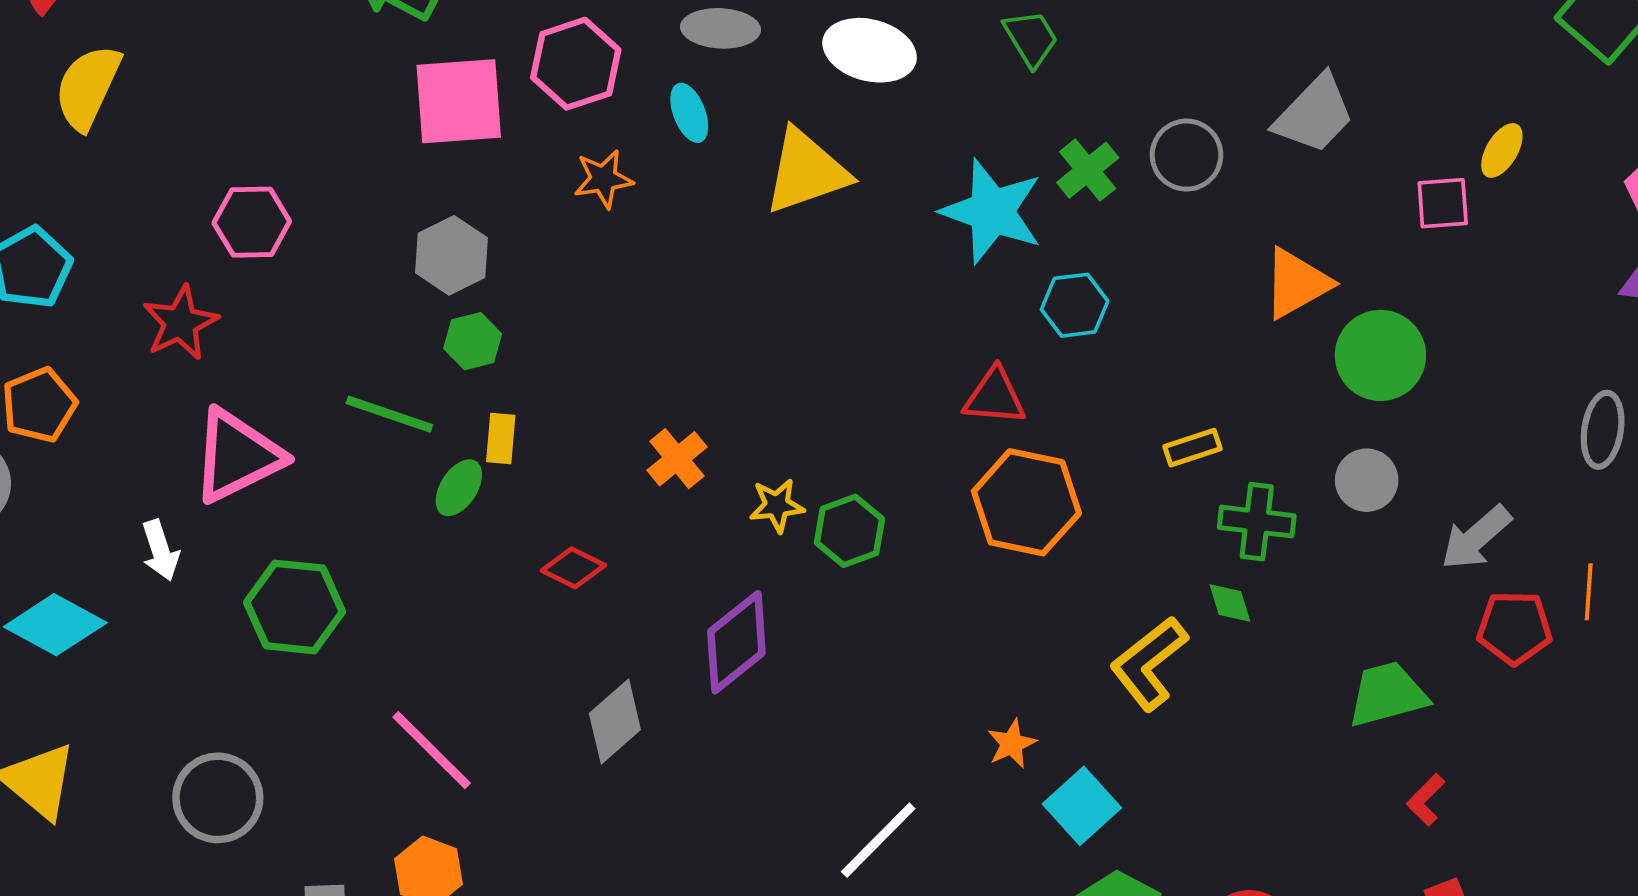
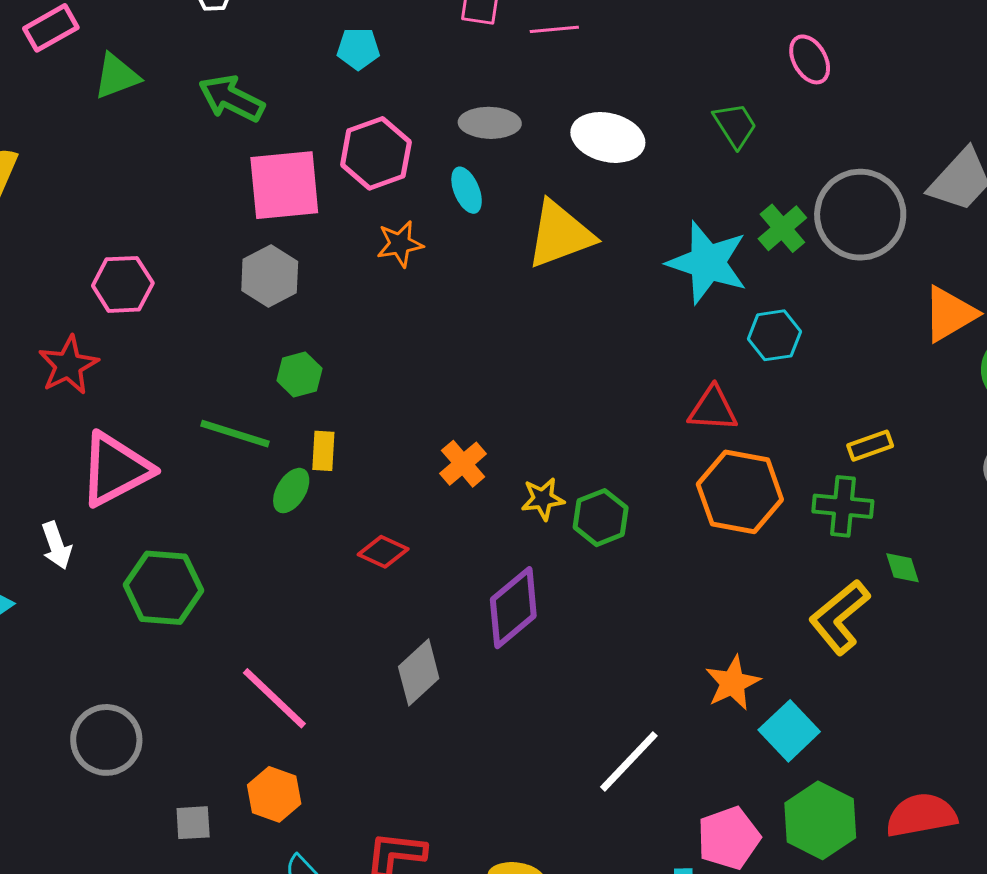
gray circle: (1187, 155) -> (860, 215), size x1.6
gray hexagon: (451, 255) -> (270, 276), moved
green cross: (1257, 522) -> (843, 506), moved
orange star: (1012, 744) -> (733, 683), size x1.4

